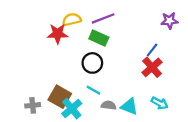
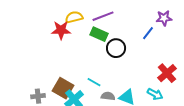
blue line: (152, 50) -> (148, 33), moved
black circle: (92, 63) -> (116, 48), moved
red cross: (152, 67) -> (167, 73), moved

